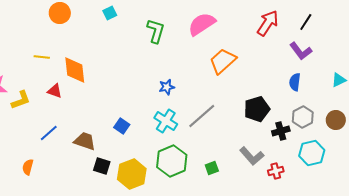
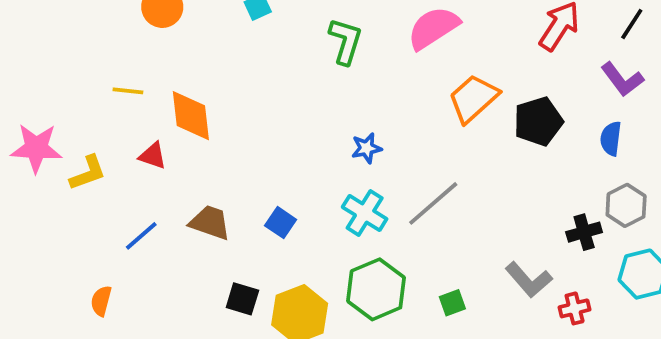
black pentagon: (257, 109) -> (538, 121), moved
brown trapezoid: (85, 141) -> (210, 223), moved

